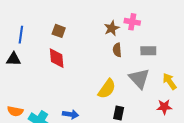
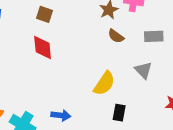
brown semicircle: (117, 50) -> (116, 36), turned -48
gray triangle: (139, 78) -> (143, 70), size x0.7

